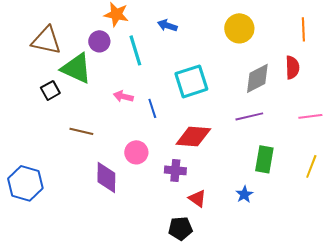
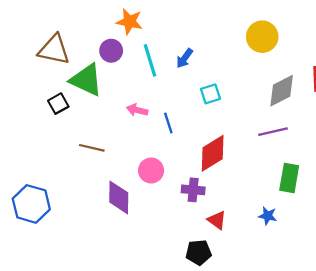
blue arrow: (167, 25) -> (185, 58), moved, turned -72
cyan square: (191, 81) -> (210, 94), size x0.6
red diamond: (193, 136) -> (213, 153), turned -36
blue star: (244, 194) -> (268, 216), turned -30

